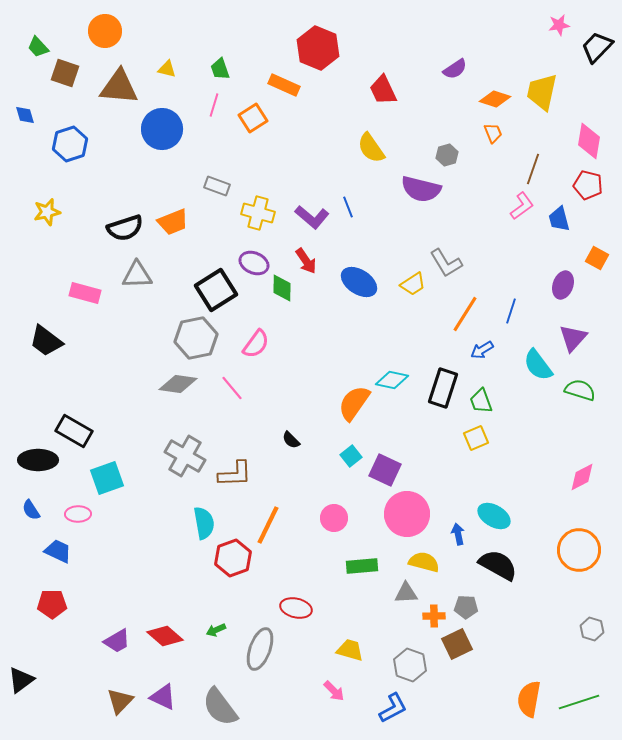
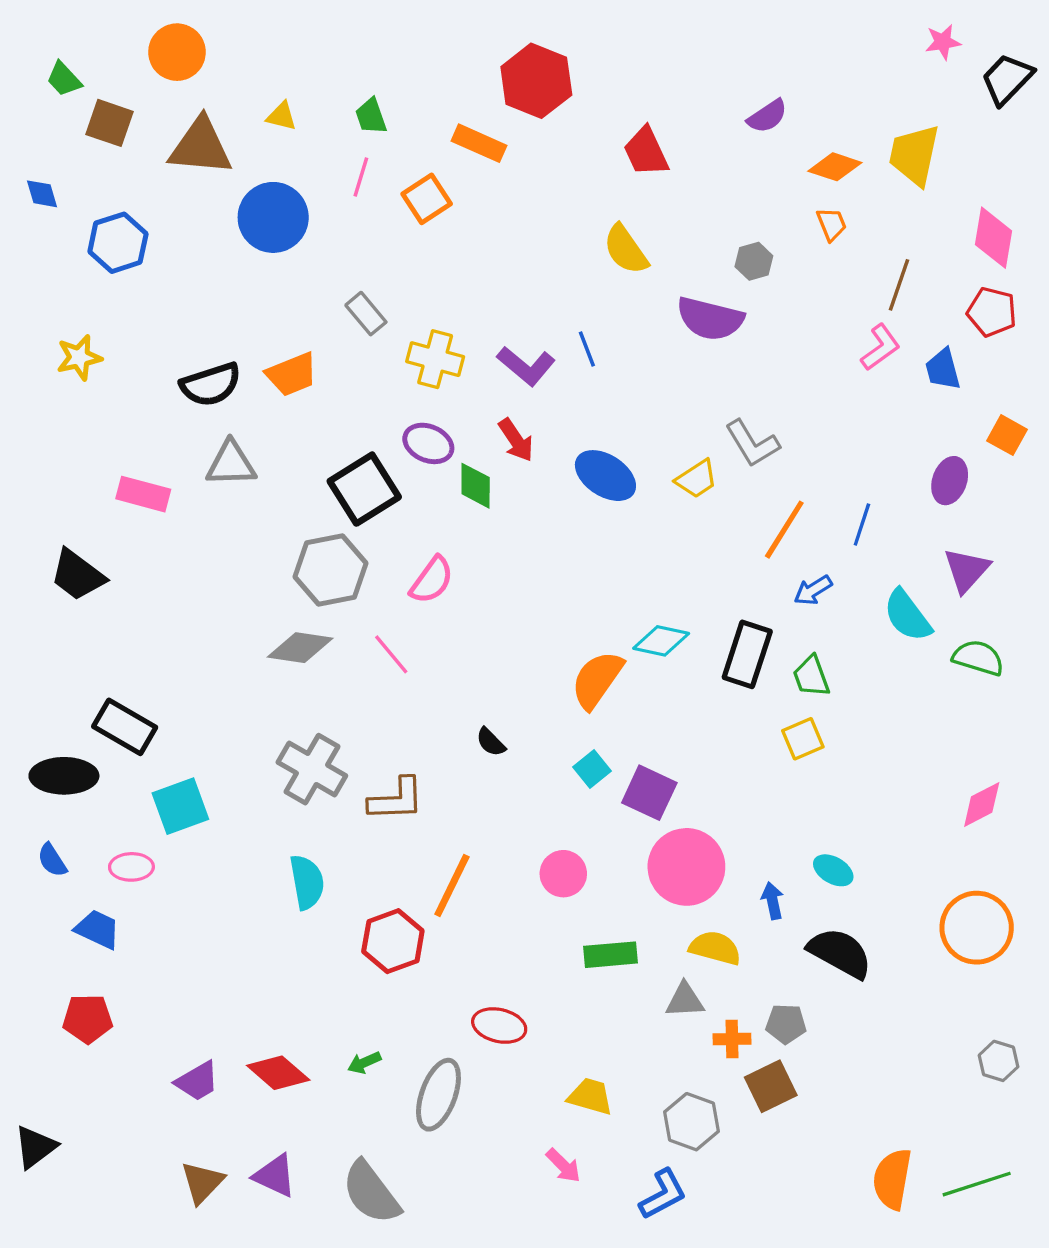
gray rectangle: (217, 186) -> (366, 314), turned 30
cyan ellipse: (494, 516) -> (833, 870), size x0.7
cyan semicircle: (204, 523) -> (307, 882), moved

